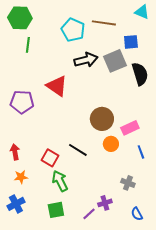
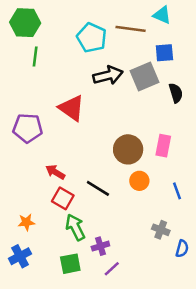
cyan triangle: (142, 12) -> (162, 15), moved
black semicircle: (140, 74) -> (176, 93), size x0.7
pink rectangle: (130, 128) -> (163, 146), moved, turned -54
red arrow: (15, 152) -> (55, 172), moved, turned -49
purple cross: (105, 203) -> (100, 246), moved
blue semicircle: (137, 214) -> (182, 249), moved, turned -136

